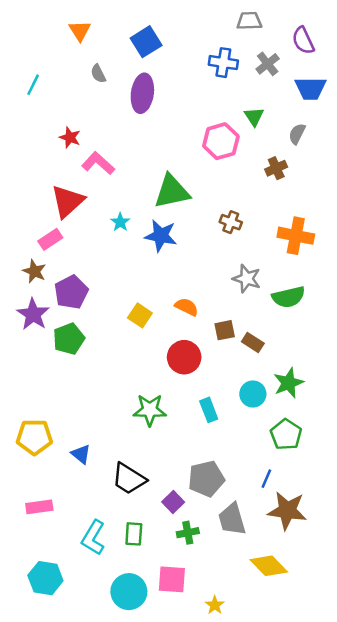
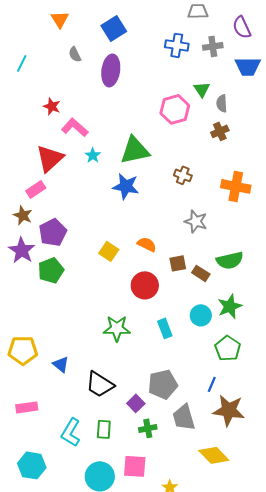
gray cross: (268, 64) -> (213, 46), turned 30
gray semicircle: (297, 134) -> (222, 103), moved, turned -30
cyan star: (120, 222) -> (93, 155), moved
green semicircle: (288, 297) -> (230, 260), moved

